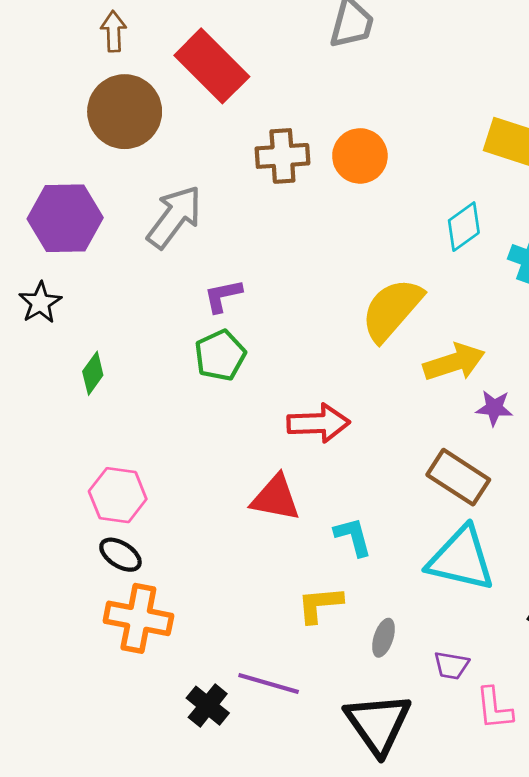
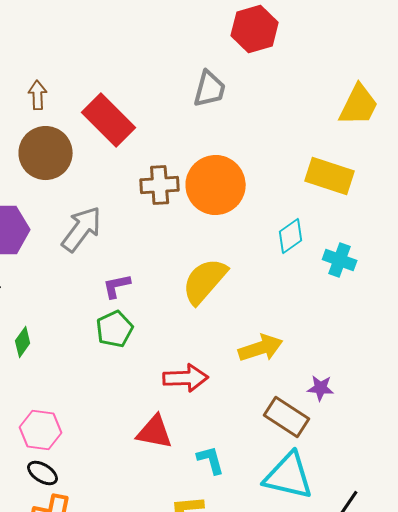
orange circle: (360, 156) -> (216, 185), size x1.5
yellow semicircle: (392, 310) -> (205, 281), moved
yellow arrow: (454, 362) -> (261, 348), moved
purple star: (494, 408) -> (321, 388), moved

